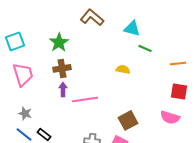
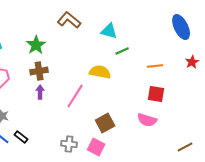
green line: (145, 48) -> (122, 51), turned -48
yellow semicircle: (123, 69) -> (100, 72), size x1.5
pink line: (85, 99) -> (75, 96), moved, turned -50

